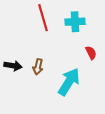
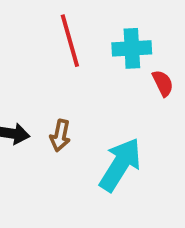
red semicircle: (91, 53) -> (163, 83), moved

